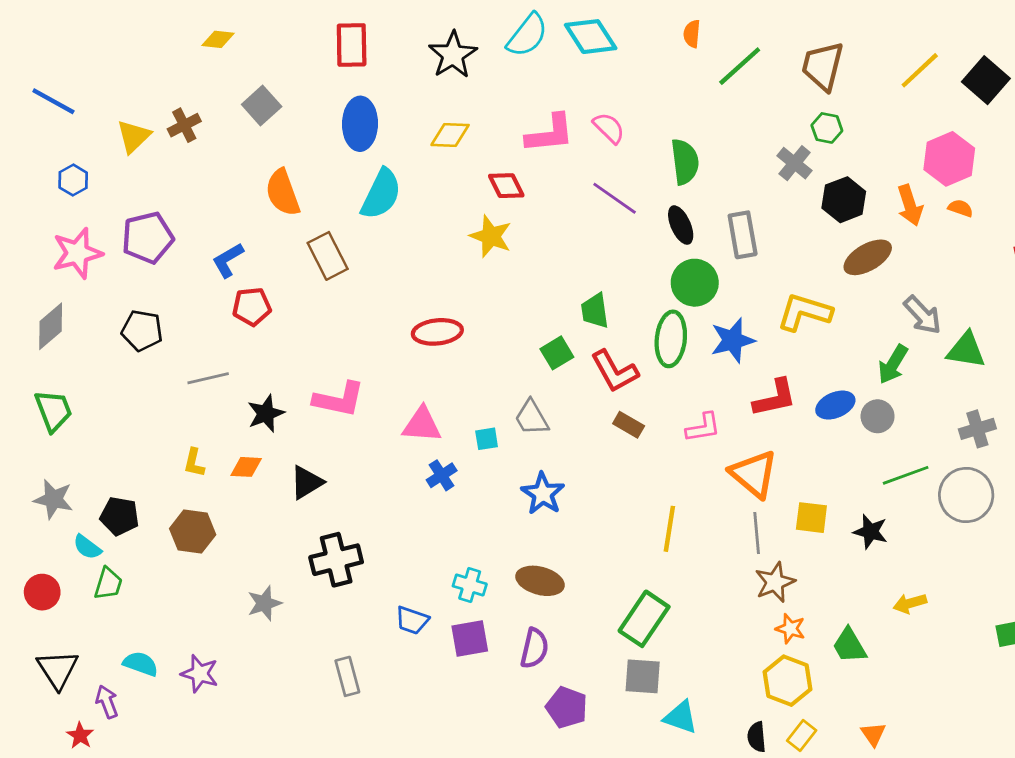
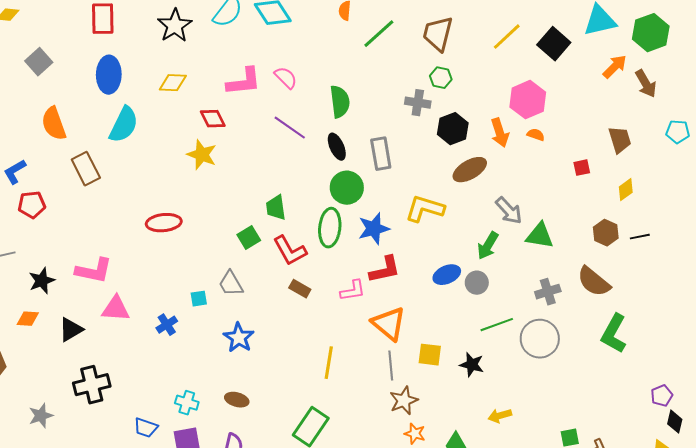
gray cross: (795, 163) -> (418, 103), turned -30
red L-shape: (775, 398) -> (385, 270), moved
pink triangle: (422, 425) -> (116, 309), moved
brown ellipse: (540, 581) -> (237, 400), size x0.7

